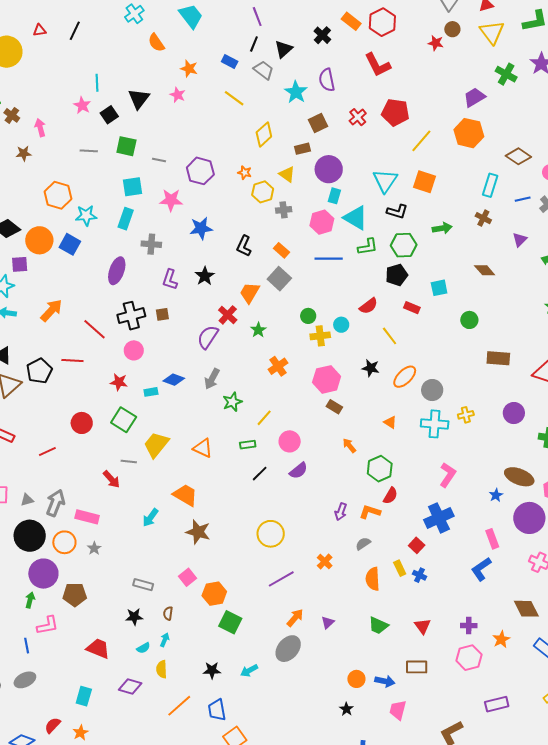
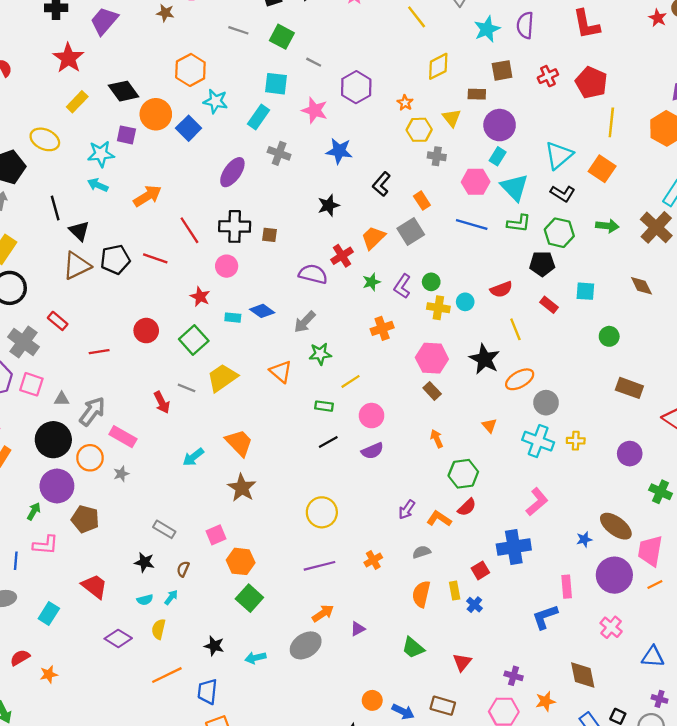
yellow line: (421, 141) -> (611, 122), turned -50
brown cross: (483, 218) -> (656, 227), size x1.8
purple L-shape: (170, 280) -> (402, 286), moved
purple semicircle: (208, 337) -> (313, 274), turned 55
black star: (371, 368) -> (484, 359), size x1.5
orange triangle: (203, 448) -> (281, 372), moved
cyan rectangle: (84, 696) -> (49, 613), moved

